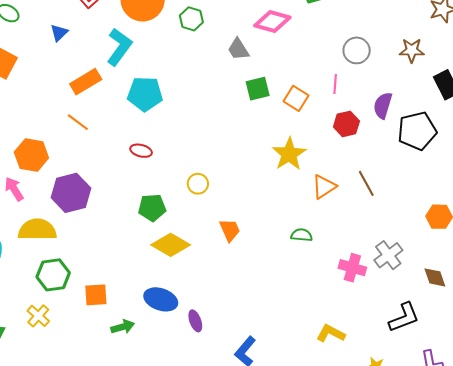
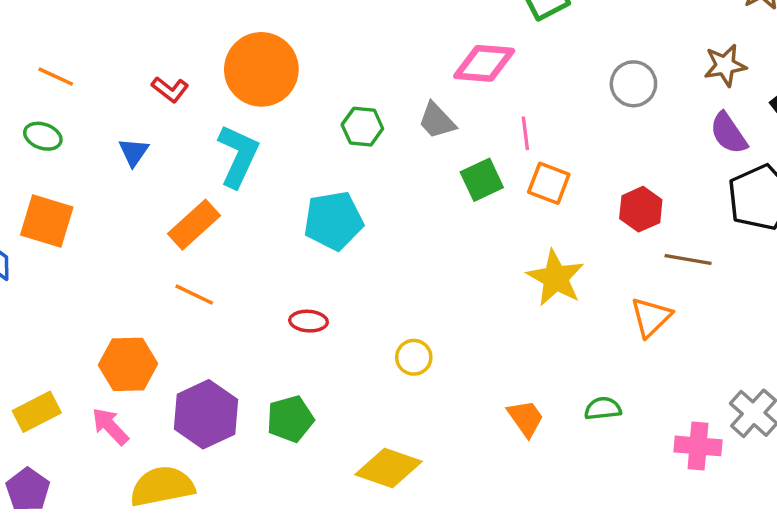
green hexagon: (191, 19) -> (362, 127), moved
pink line: (335, 84) -> (525, 133), moved
cyan pentagon: (145, 94) -> (333, 221), moved
purple semicircle: (383, 105) -> (728, 133), moved, turned -40
brown line: (366, 183) -> (688, 259), moved, turned -40
orange triangle: (324, 187) -> (651, 317), moved
green pentagon: (152, 208) -> (290, 419), moved
orange trapezoid: (230, 230) -> (526, 418), moved

